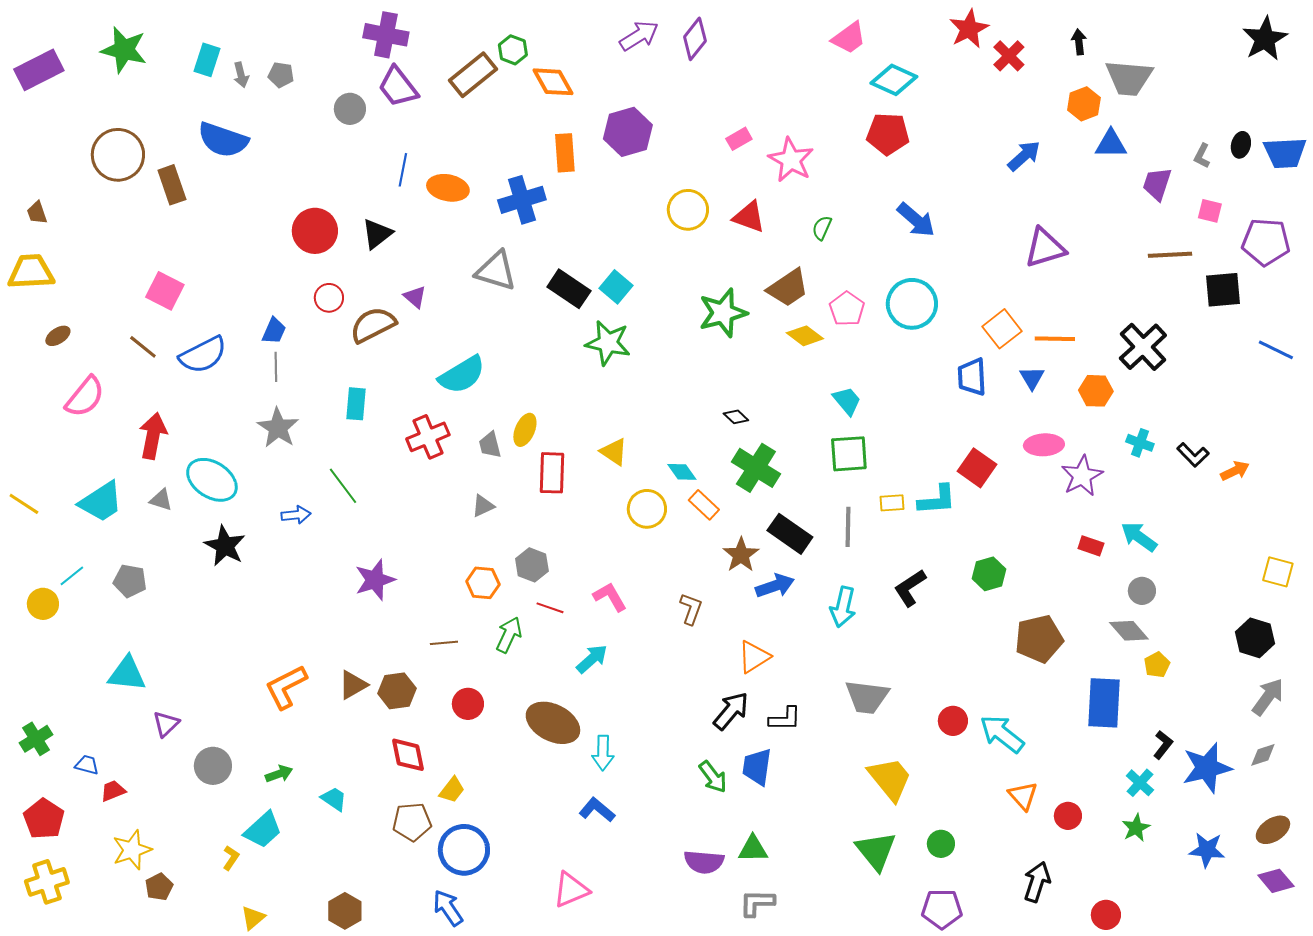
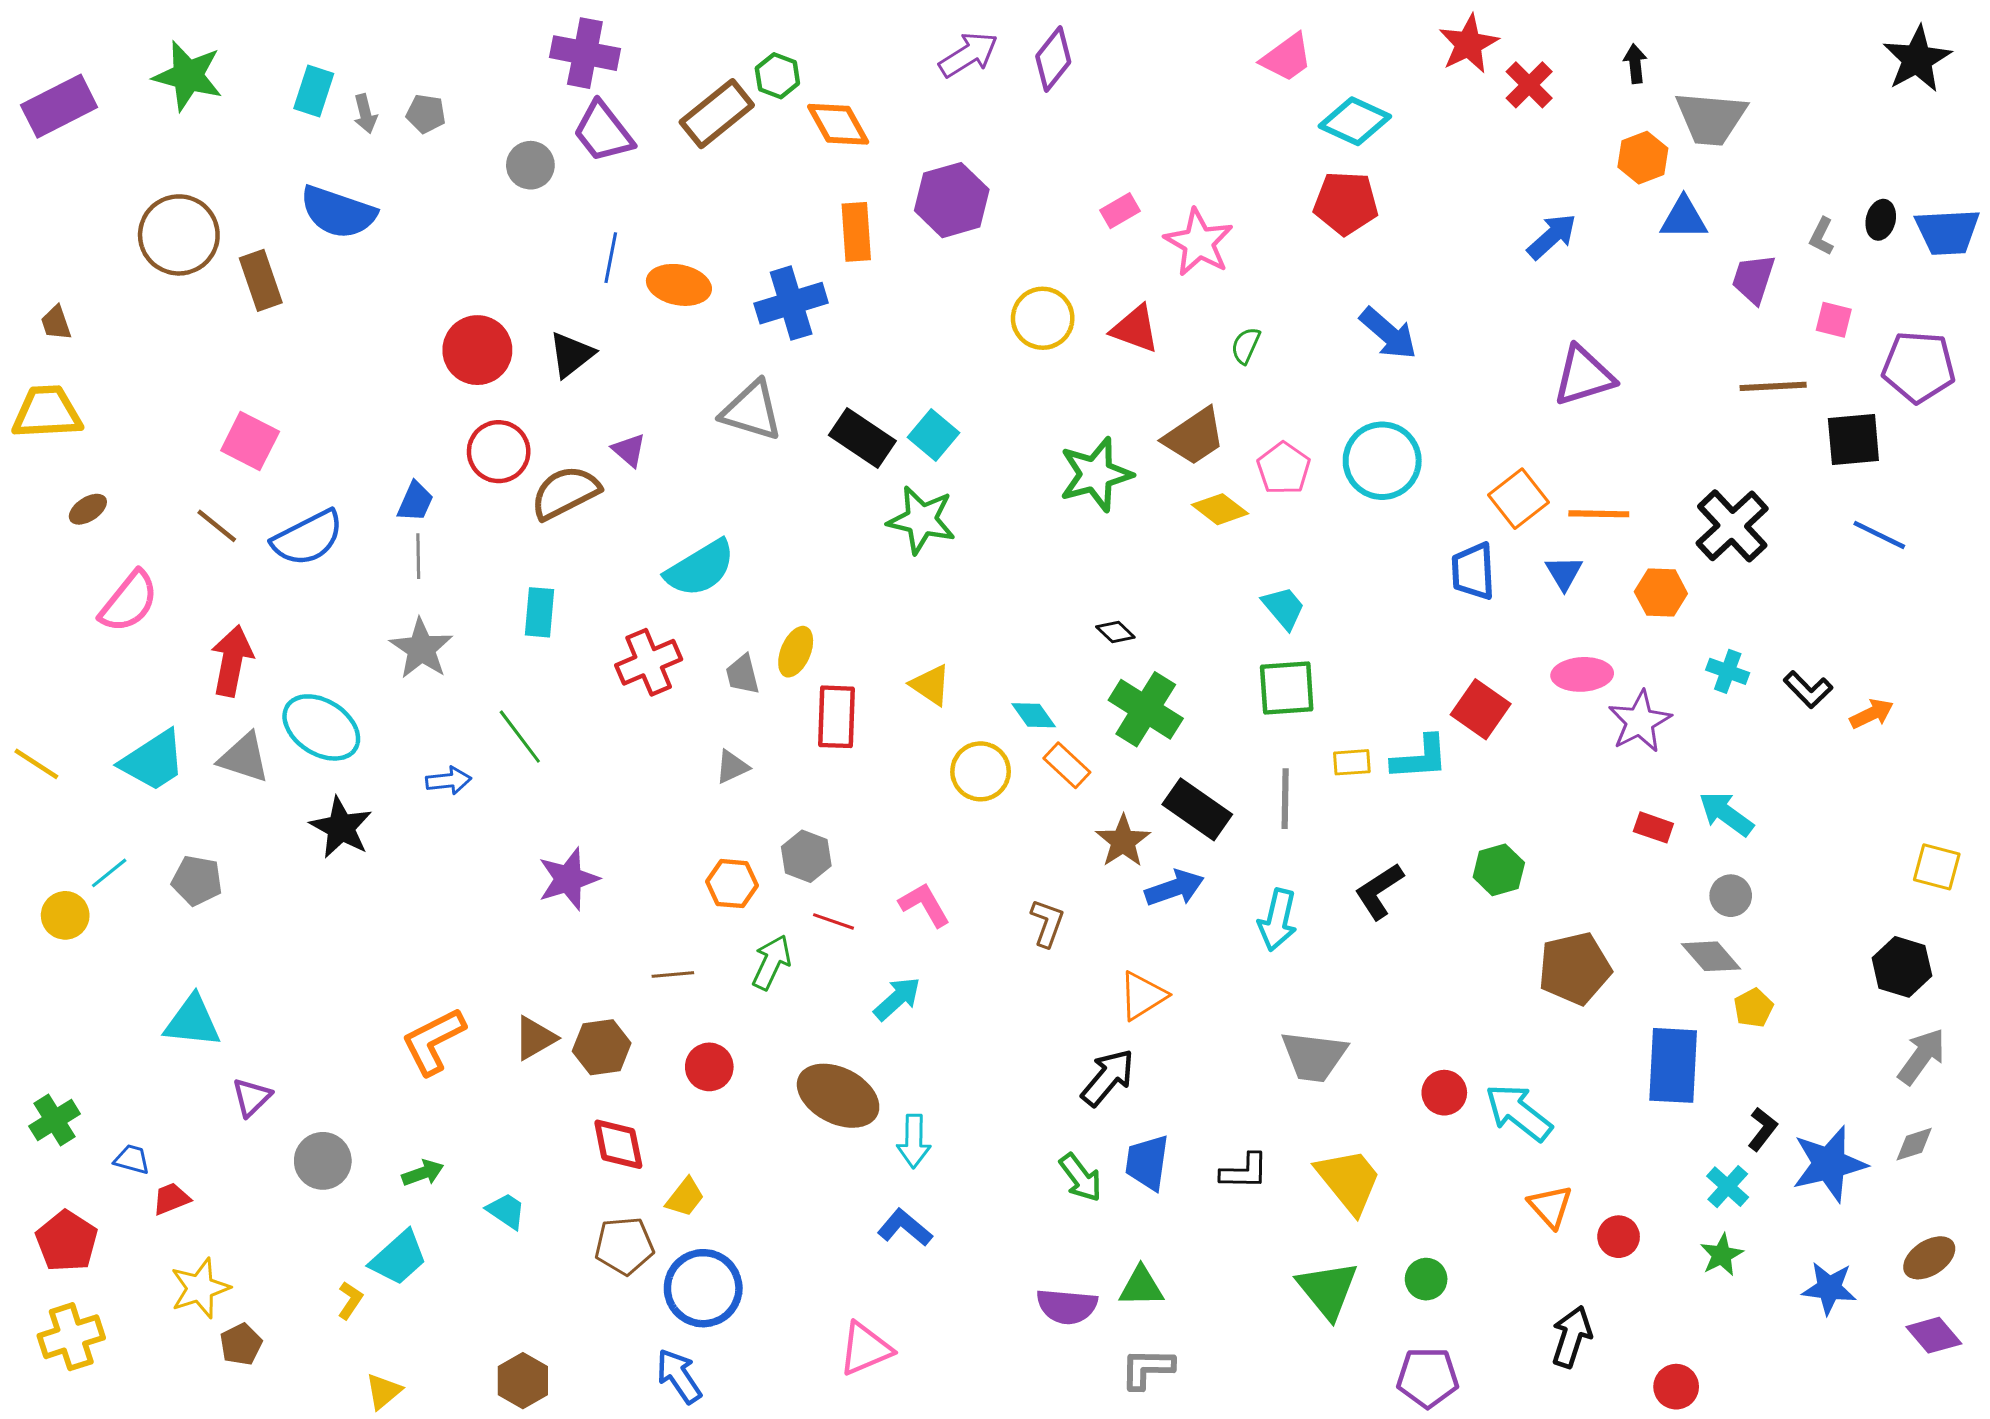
red circle: (329, 298) -> (499, 452), size x1.4
blue line: (1276, 350) -> (1879, 535), moved
gray triangle: (161, 500) -> (244, 758), size x1.5
black L-shape: (785, 719) -> (1244, 1171), moved

